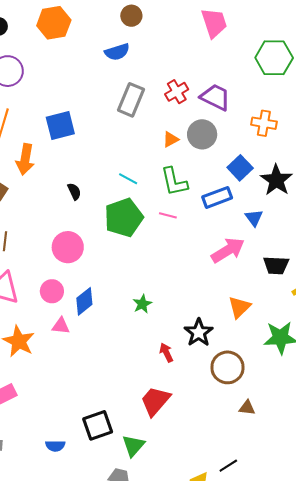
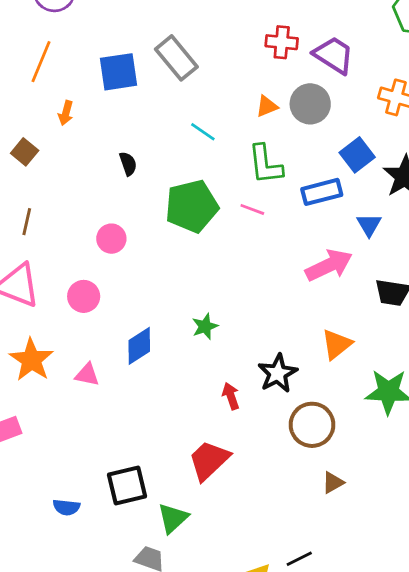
red cross: (177, 92) -> (282, 42), turned 30
gray rectangle: (131, 100) -> (176, 58), moved, turned -68
orange arrow: (25, 159) -> (66, 113), size x0.6
cyan line: (128, 179) -> (203, 132), moved
pink circle: (68, 247) -> (111, 239), size x0.7
blue diamond: (84, 301) -> (139, 346), moved
pink triangle: (61, 326) -> (87, 375), moved
brown triangle: (247, 408) -> (333, 482), turned -42

